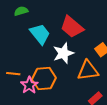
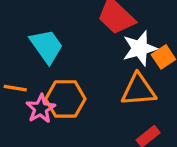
cyan trapezoid: (40, 34) -> (47, 46), moved
white star: (63, 53) -> (140, 48), moved

